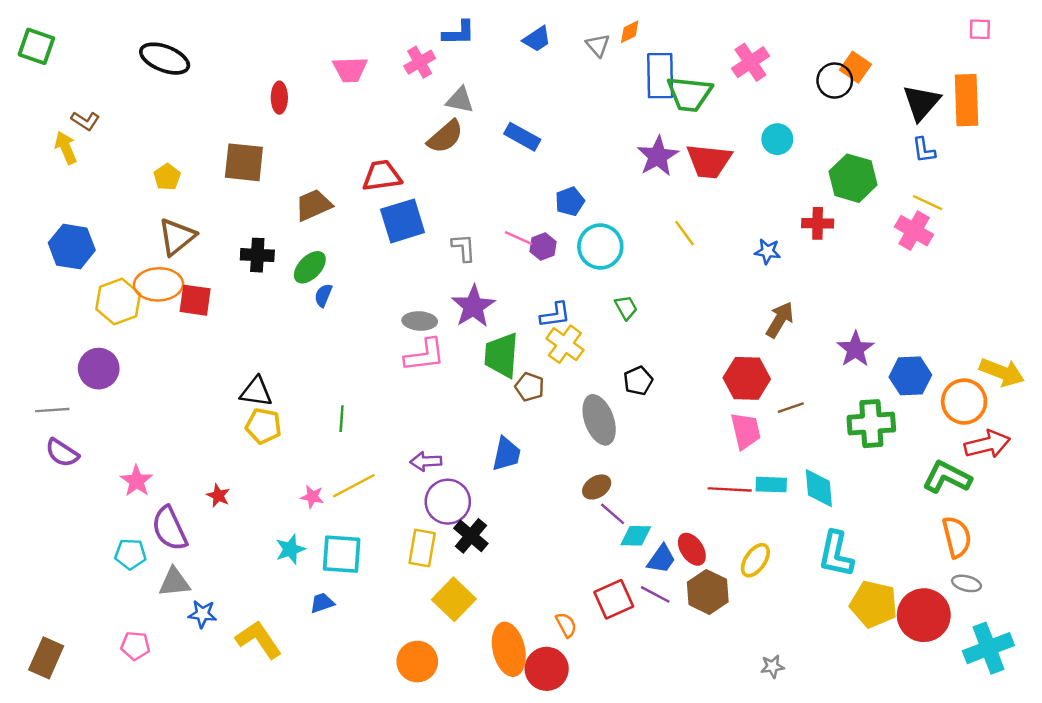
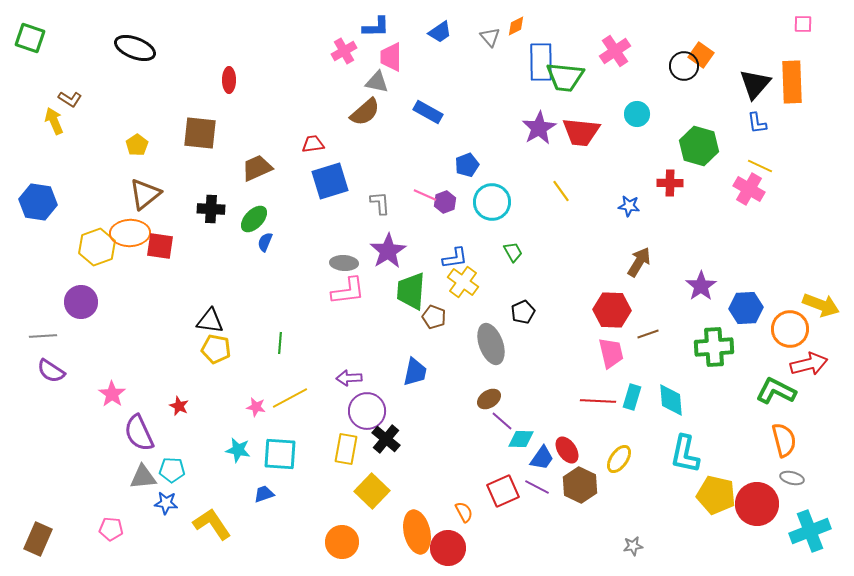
pink trapezoid: (350, 70) -> (391, 57), moved, turned 92
red trapezoid: (382, 176) -> (313, 144), size x0.7
blue hexagon: (72, 247) -> (38, 202), moved
cyan rectangle: (771, 485) -> (632, 397), turned -75
cyan star: (290, 549) -> (238, 450), turned 30
cyan pentagon: (130, 554) -> (172, 470), moved

